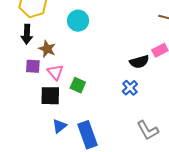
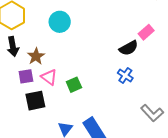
brown star: (47, 49) -> (36, 56), turned 30
green square: (78, 85) -> (74, 85), turned -35
black square: (50, 96) -> (35, 101), moved

